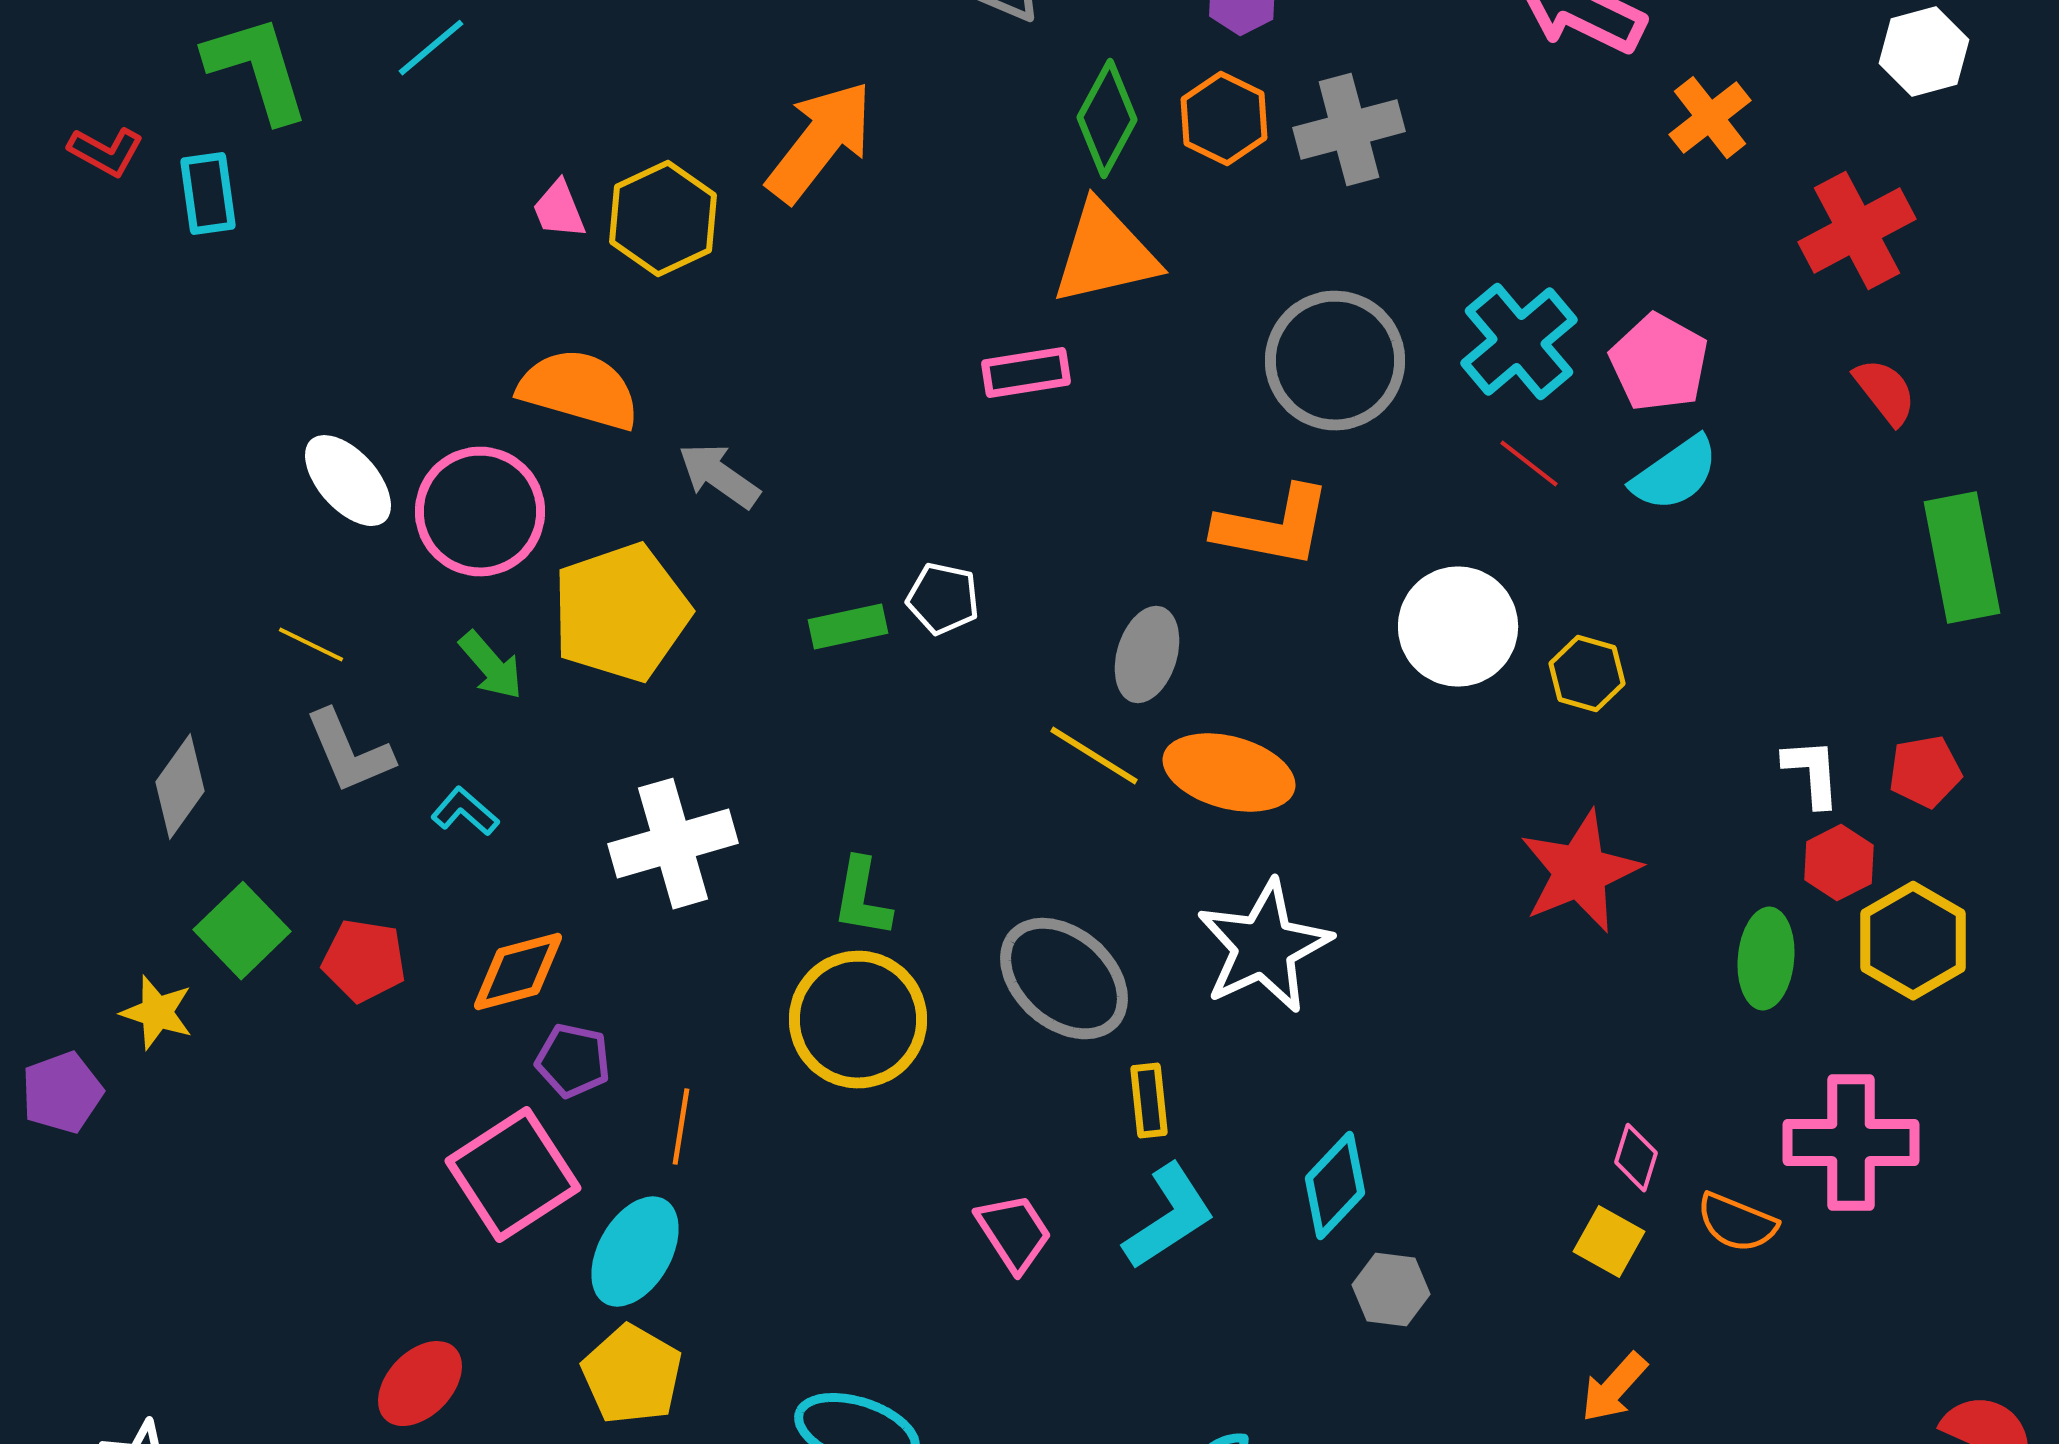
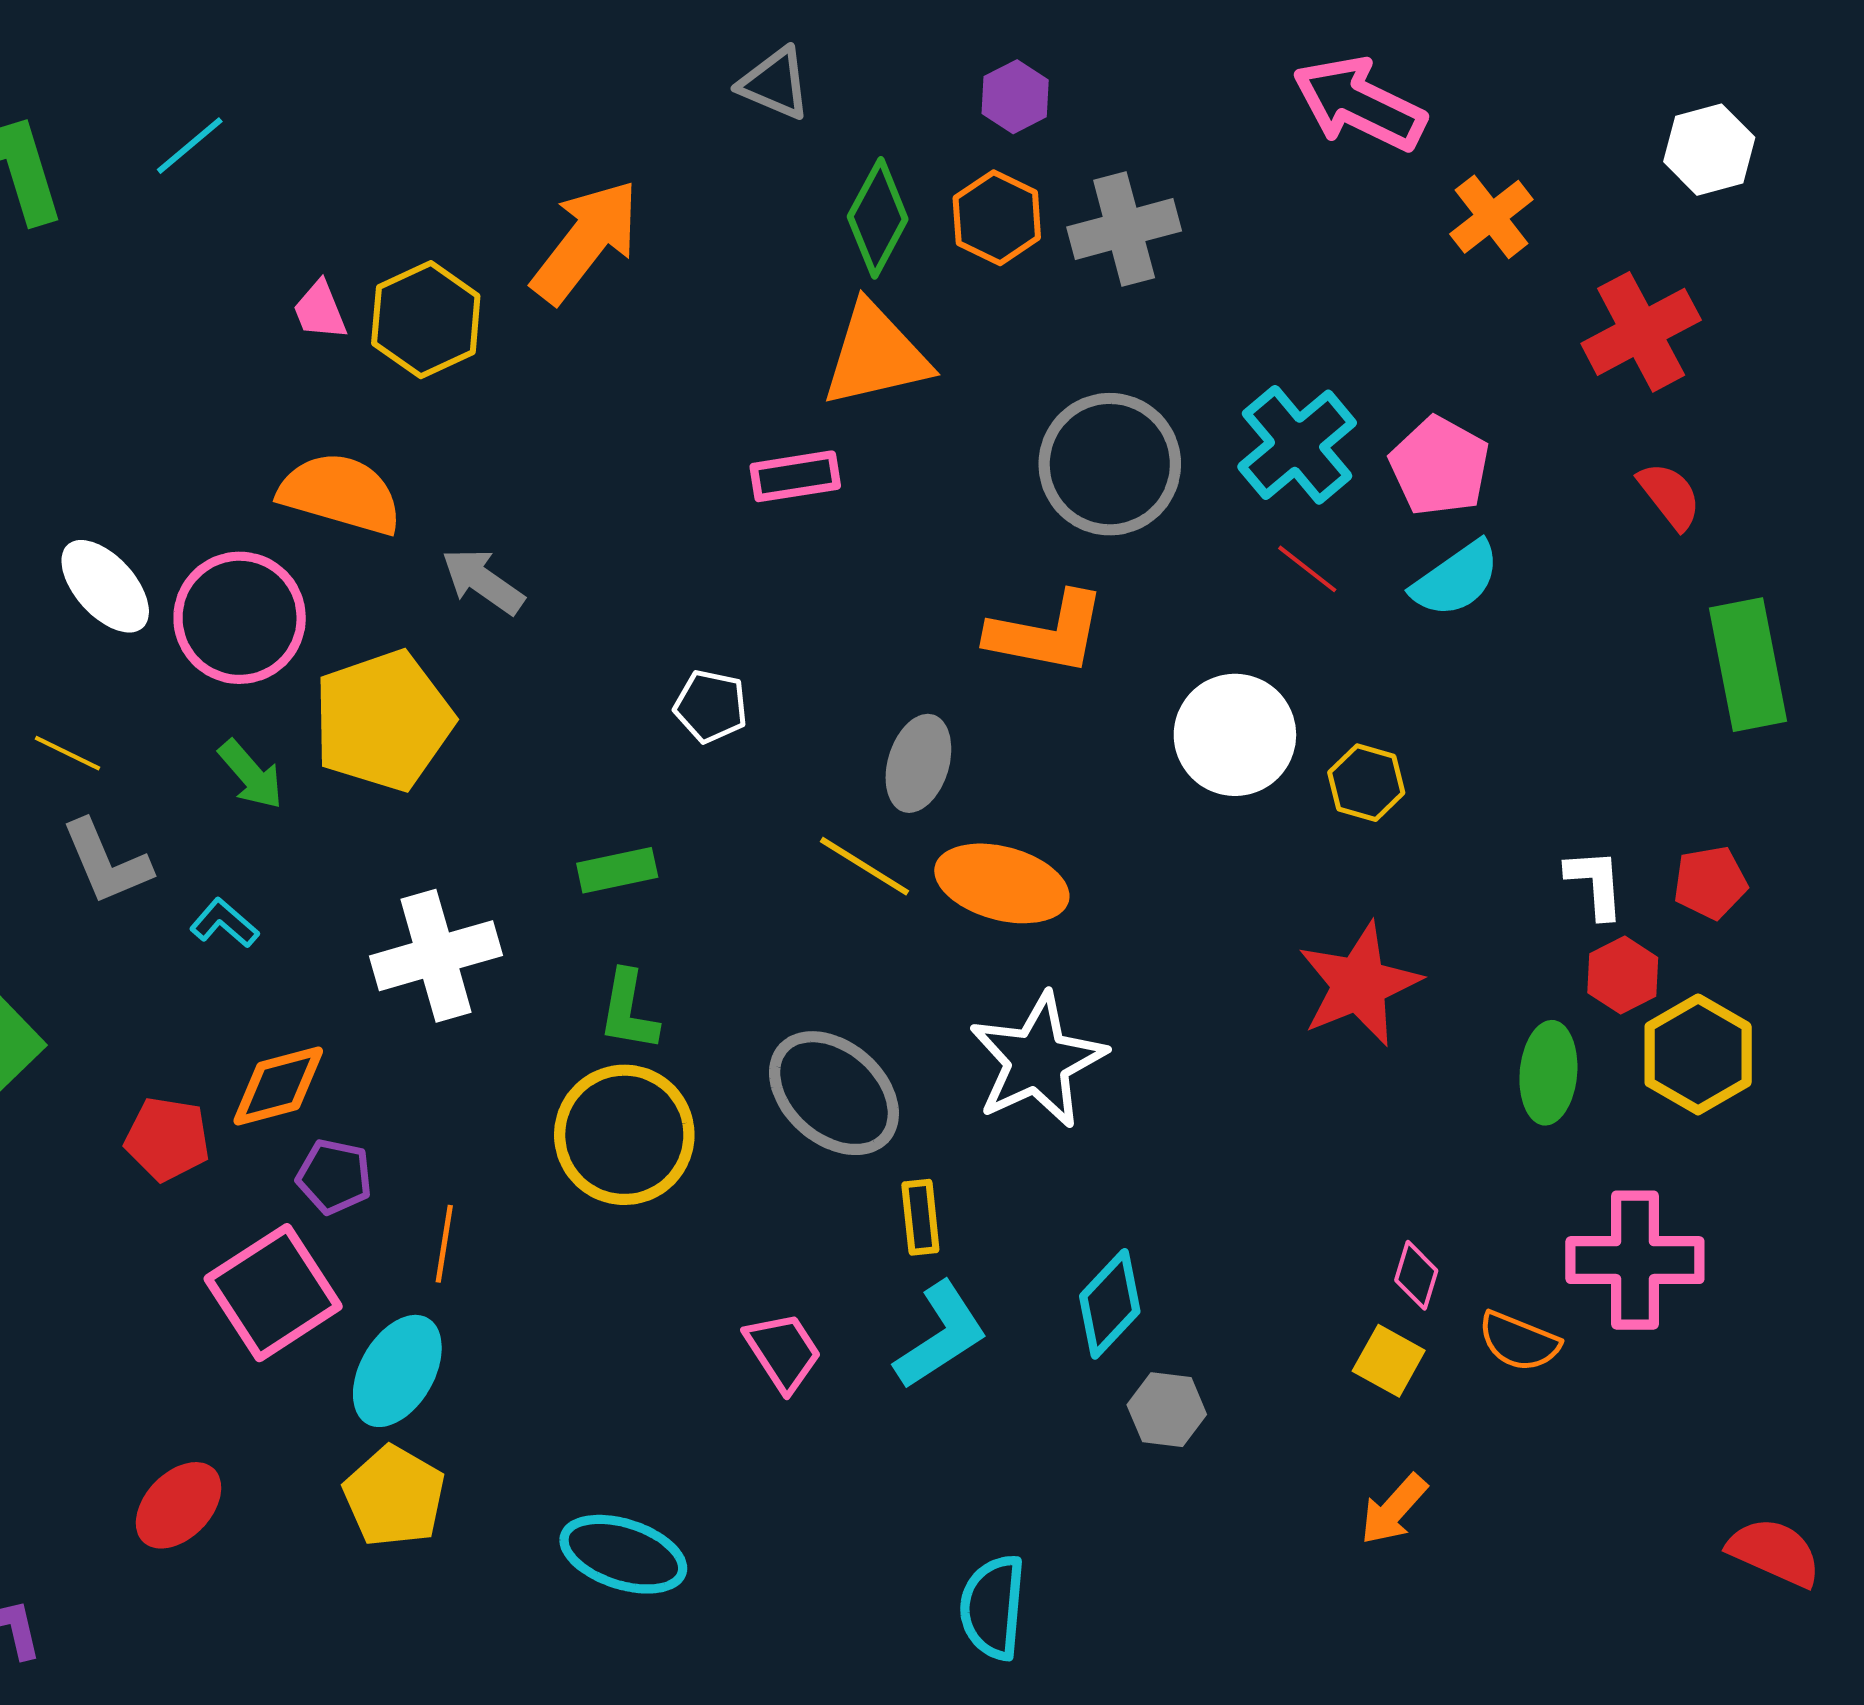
green rectangle: (848, 627) -> (617, 870), moved
red pentagon: (364, 961) -> (167, 1139), moved

